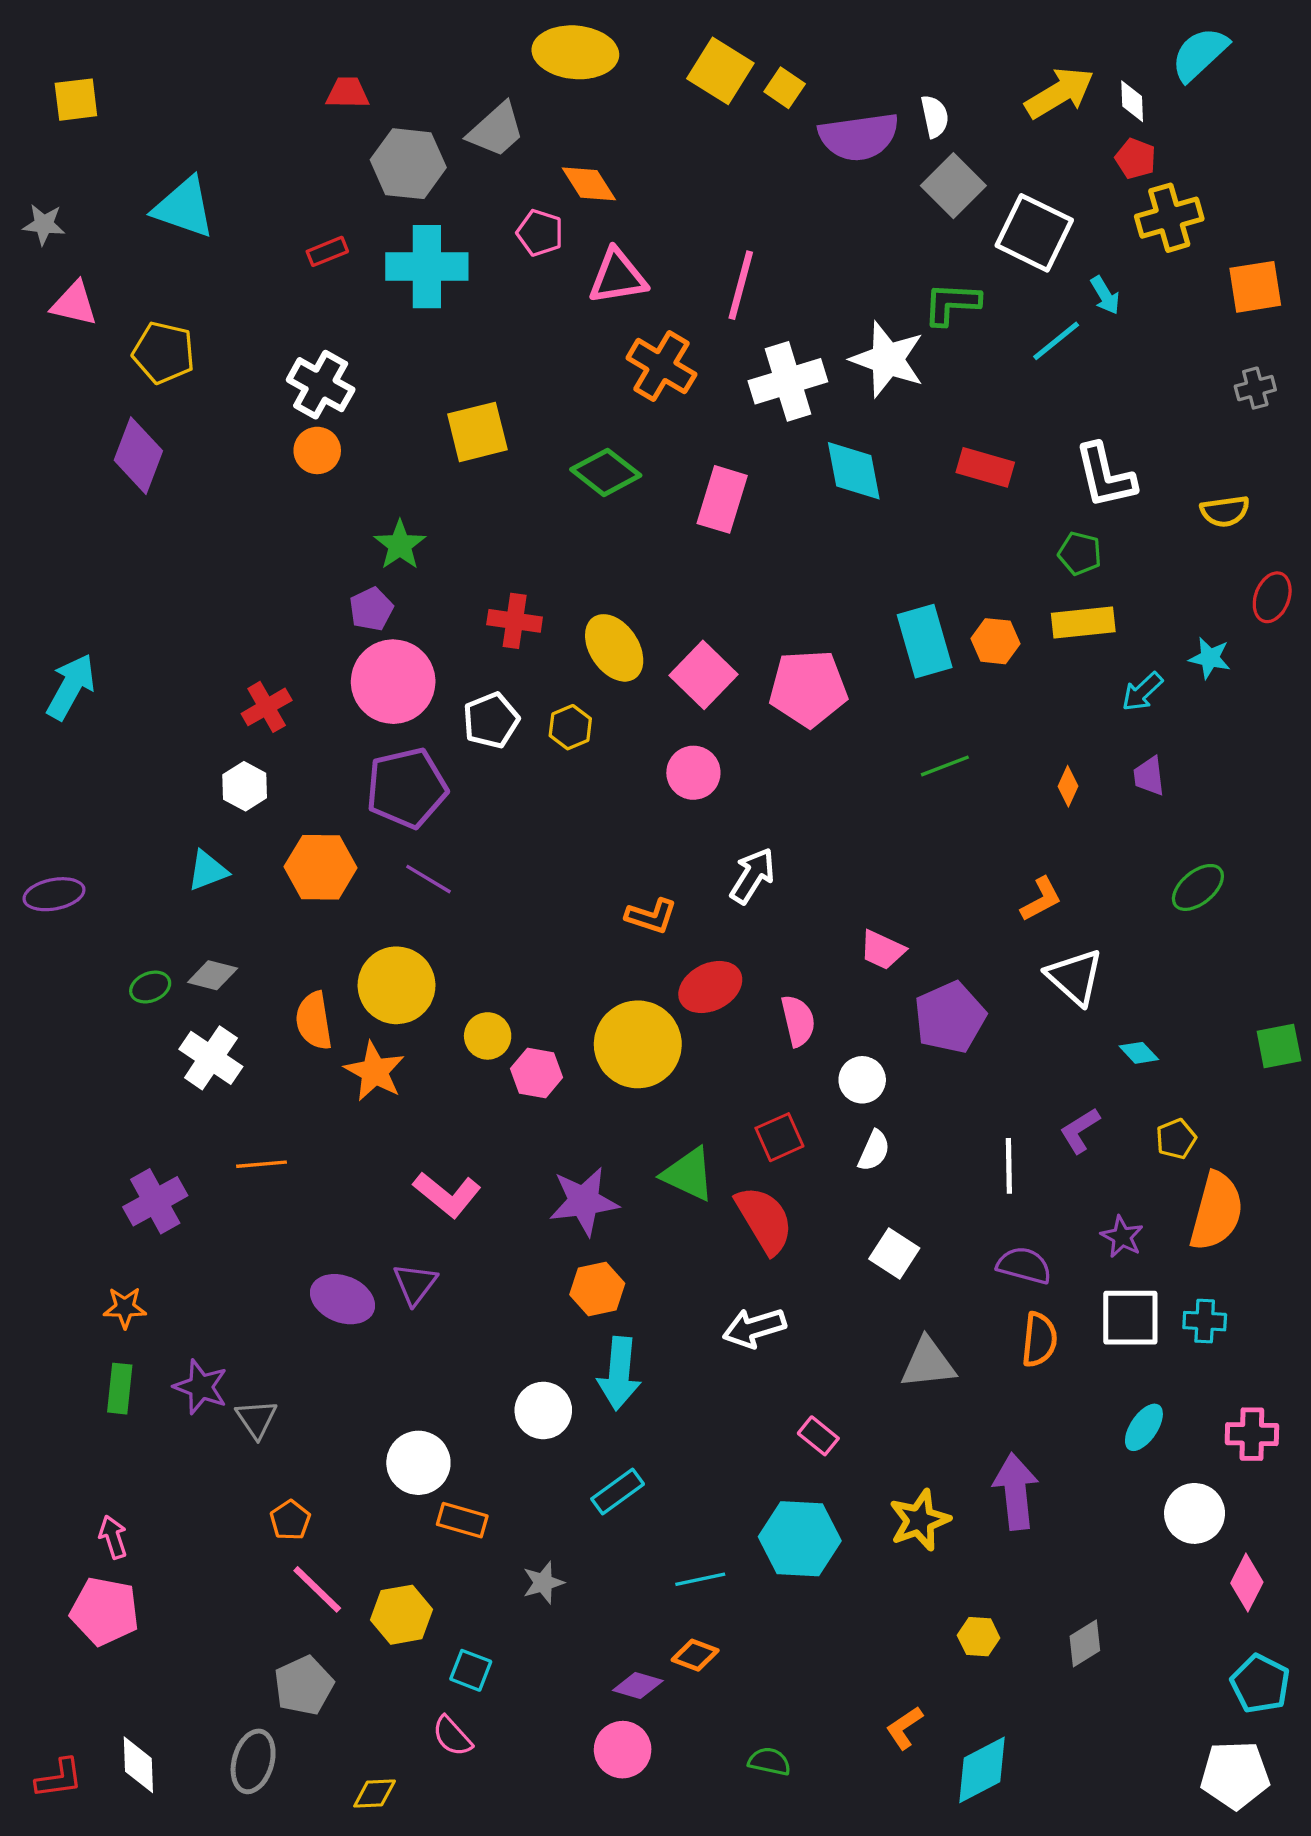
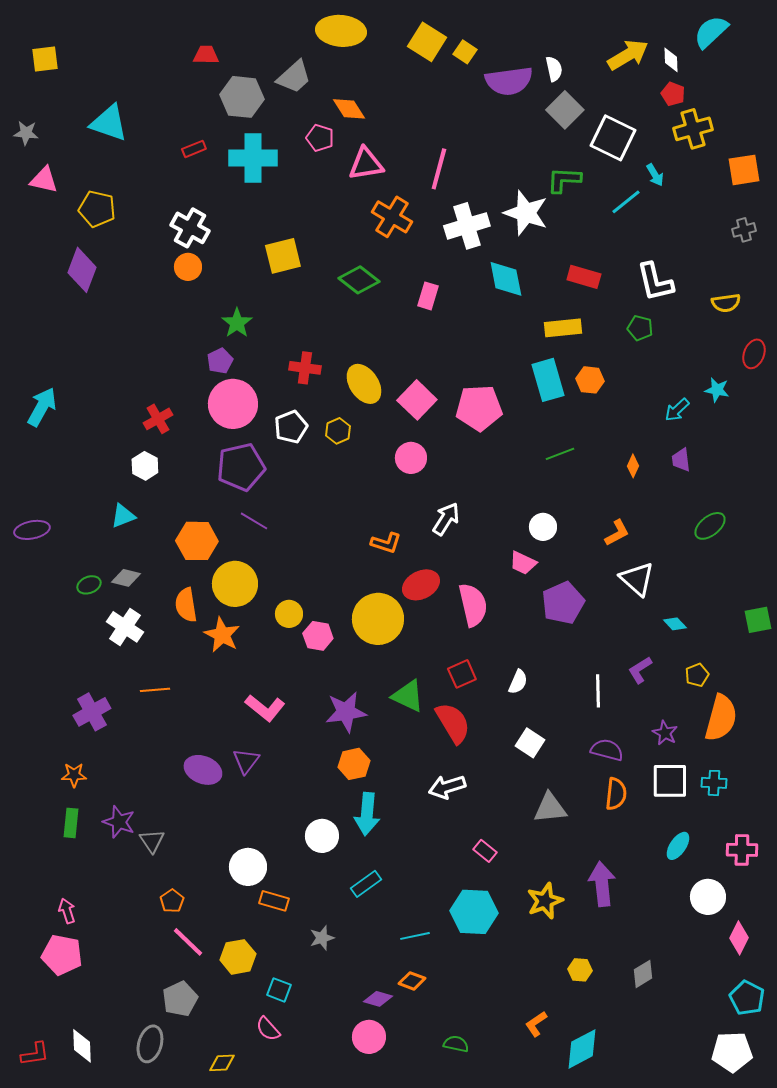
pink rectangle: (722, 499) -> (428, 296), size x0.7
yellow rectangle: (1083, 623) -> (563, 328), moved
orange hexagon: (321, 867) -> (197, 541), moved
pink semicircle: (798, 1021) -> (473, 605), size x1.4
white circle: (862, 1080) -> (543, 527), moved

